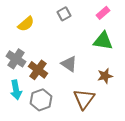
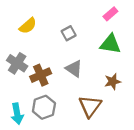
gray square: (64, 14) -> (69, 33), moved
brown cross: (38, 70) -> (41, 75), turned 30
cyan arrow: (16, 90) -> (17, 114), moved

